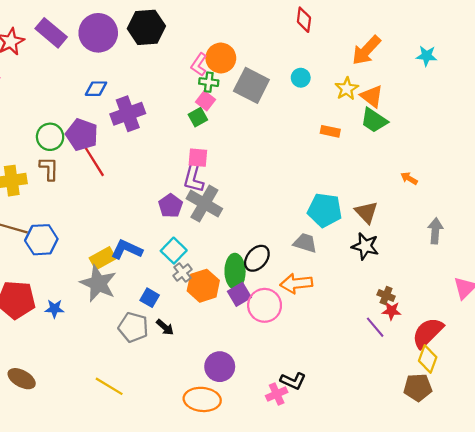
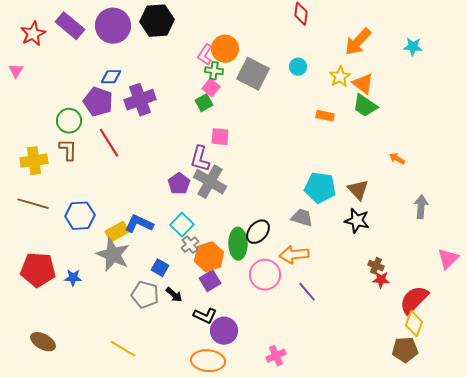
purple pentagon: (82, 135) -> (98, 102), moved
pink square: (198, 158) -> (220, 137), moved
blue hexagon: (41, 240) -> (80, 216), moved
purple square: (239, 294) -> (210, 281), moved
purple line: (375, 327) -> (307, 292), moved
black L-shape: (293, 381) -> (205, 316), moved

